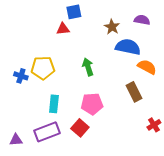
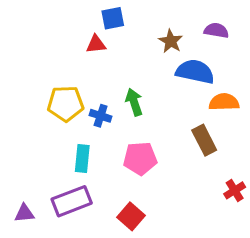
orange semicircle: (147, 67) -> (224, 102), turned -30
blue cross: (21, 76) -> (101, 116), moved
red square: (80, 128) -> (131, 216), moved

